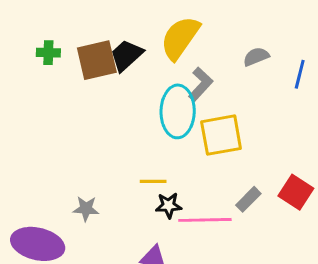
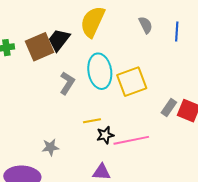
gray semicircle: (256, 57) -> (146, 25), turned 96
gray L-shape: (201, 84) -> (67, 83), moved
gray rectangle: (248, 199) -> (169, 107), moved

